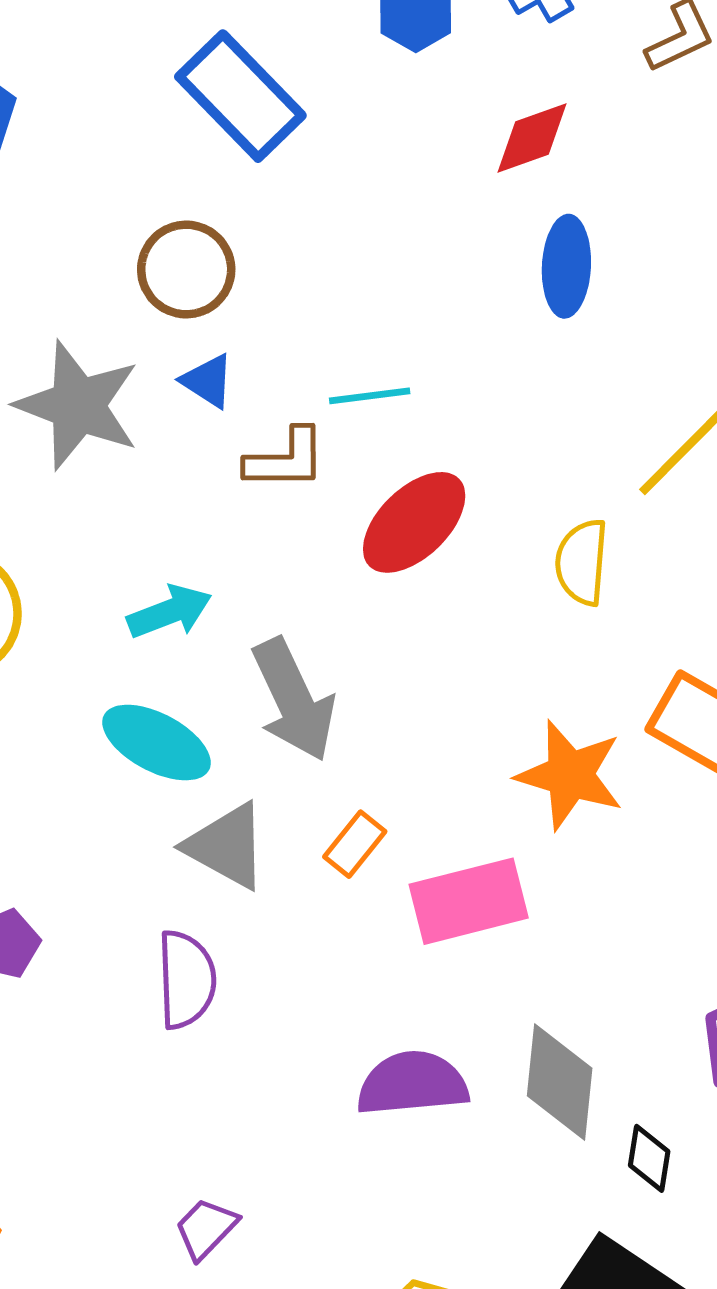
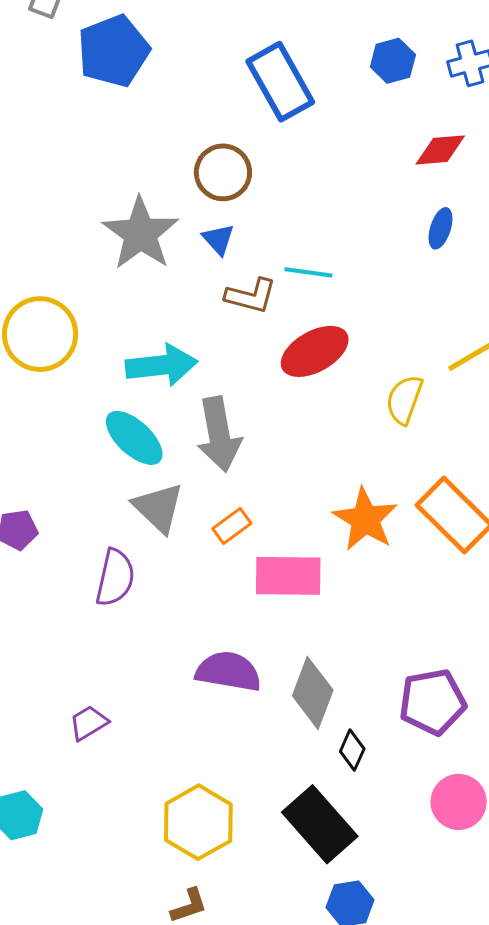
blue ellipse: (566, 266) -> (440, 228), size x0.7
cyan arrow: (170, 612) -> (162, 365), size x1.4

